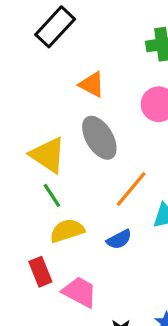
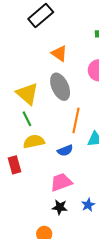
orange line: (131, 189) -> (76, 120), turned -35
pink trapezoid: (80, 292) -> (61, 182), moved, turned -55

